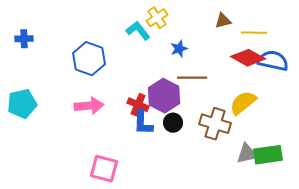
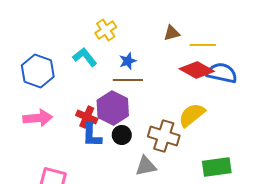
cyan L-shape: (138, 31) -> (85, 57), moved
brown line: (192, 78) -> (128, 80), moved
gray triangle: (247, 154) -> (146, 166), moved

